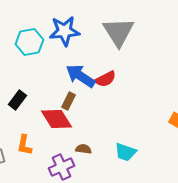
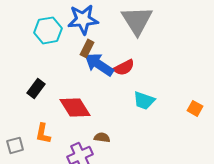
brown rectangle: (68, 101) -> (87, 48), moved
cyan trapezoid: (125, 152) -> (144, 100), moved

